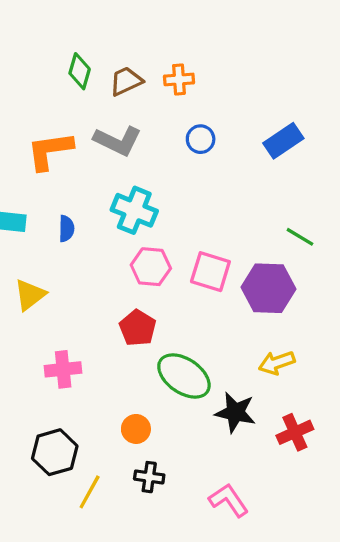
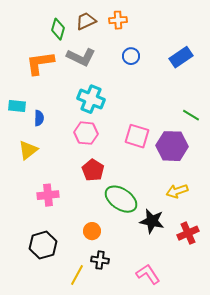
green diamond: (80, 71) -> (58, 29), moved
blue semicircle: (66, 229) -> (39, 118), moved
pink hexagon: (151, 267) -> (86, 133), moved
yellow line: (90, 492) -> (77, 275), moved

